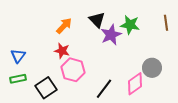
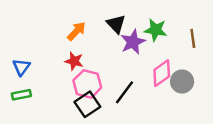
brown line: (166, 23) -> (193, 38), moved
pink diamond: (135, 84) -> (162, 73), moved
black square: (46, 88) -> (87, 104), moved
black line: (104, 89) -> (124, 92), moved

